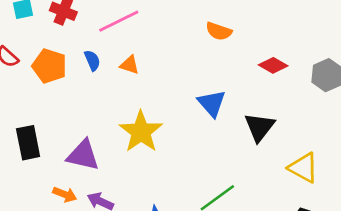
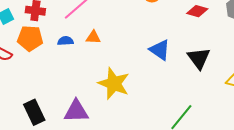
blue semicircle: (92, 60) -> (65, 41), turned -56
orange pentagon: (49, 66) -> (30, 38), moved

